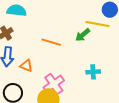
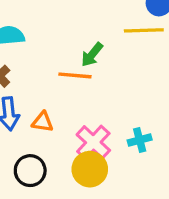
green arrow: (83, 35) -> (92, 55), moved
cyan cross: (93, 72) -> (140, 140), moved

